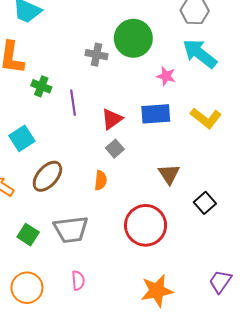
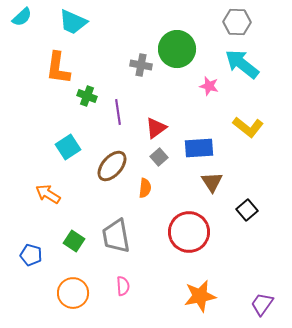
blue rectangle: (156, 114) -> (199, 148), moved
brown ellipse: (47, 176) -> (112, 166), moved
gray trapezoid: (71, 229) -> (116, 236), turned 87
purple trapezoid: (220, 282) -> (262, 304), moved

